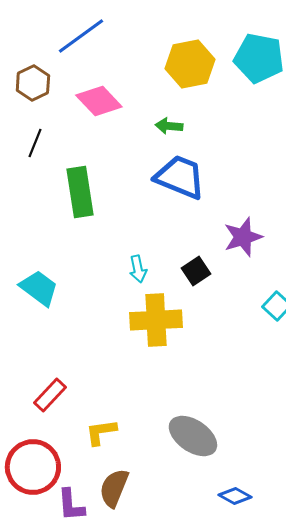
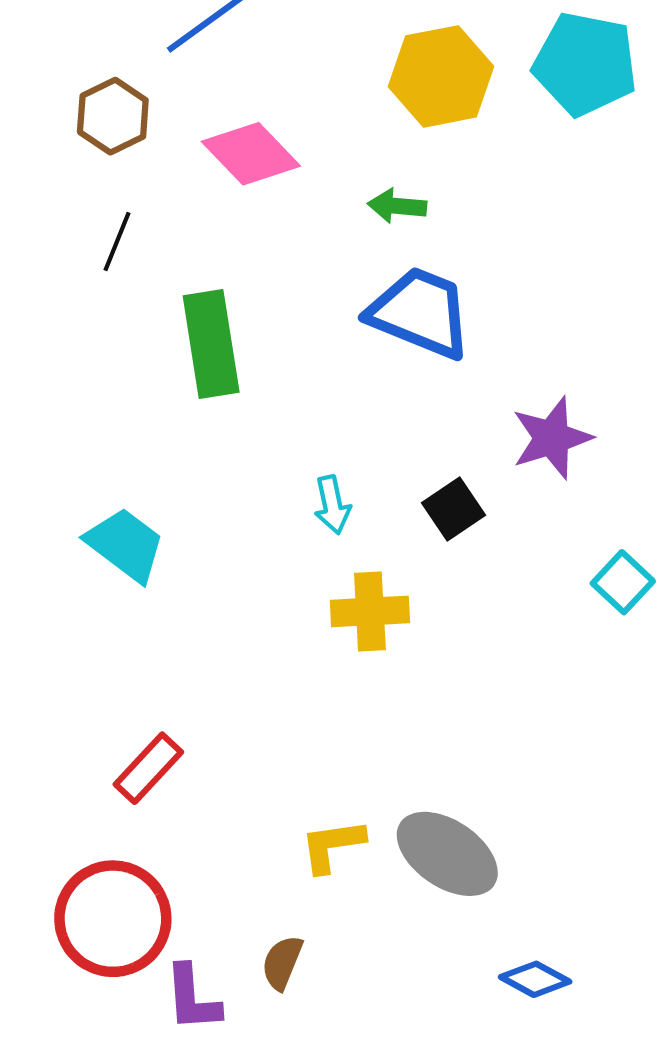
yellow cross: (156, 320) -> (370, 611), size x0.7
yellow L-shape: (101, 432) -> (332, 846), moved
brown semicircle: (114, 488) -> (282, 963), size x0.7

